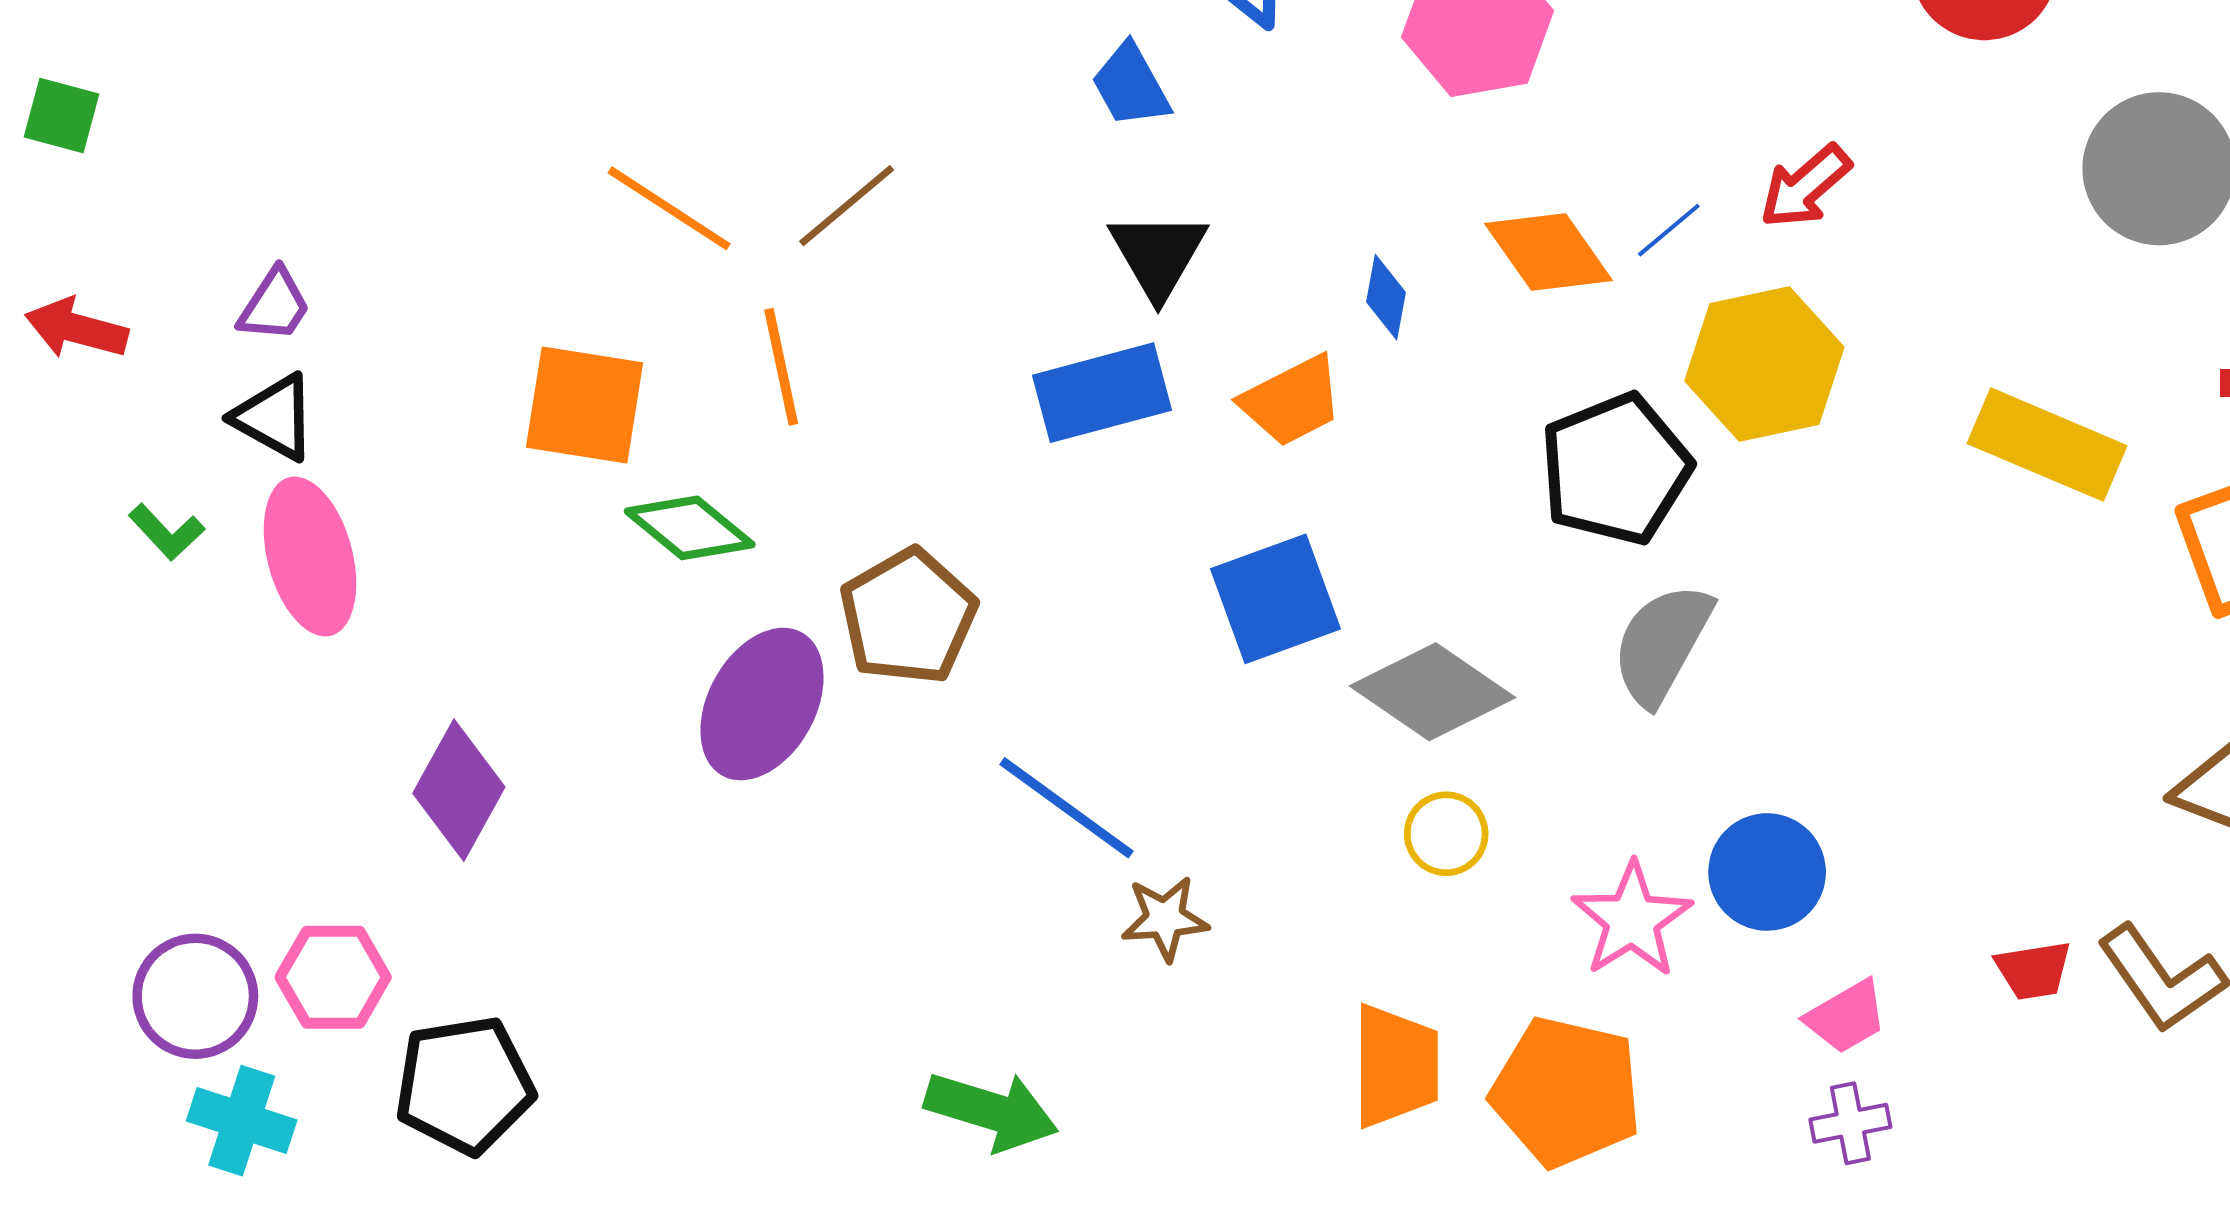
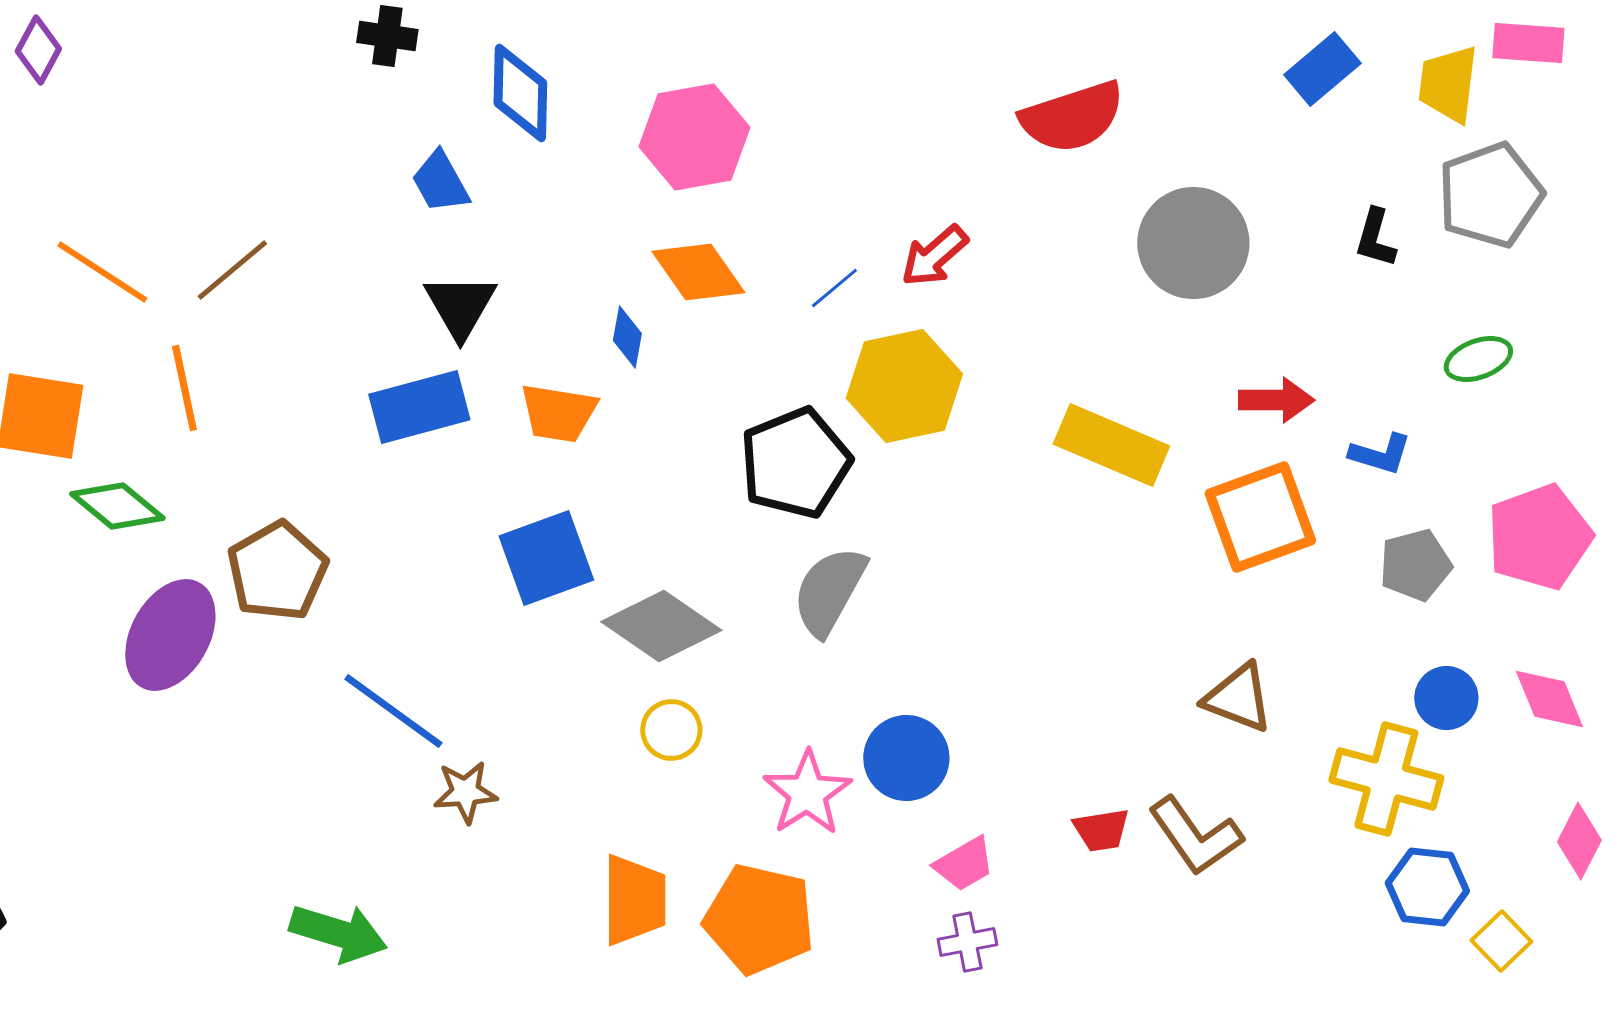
orange diamond: (1549, 252) -> (698, 272), moved
orange trapezoid: (1292, 401) -> (558, 413), turned 36

